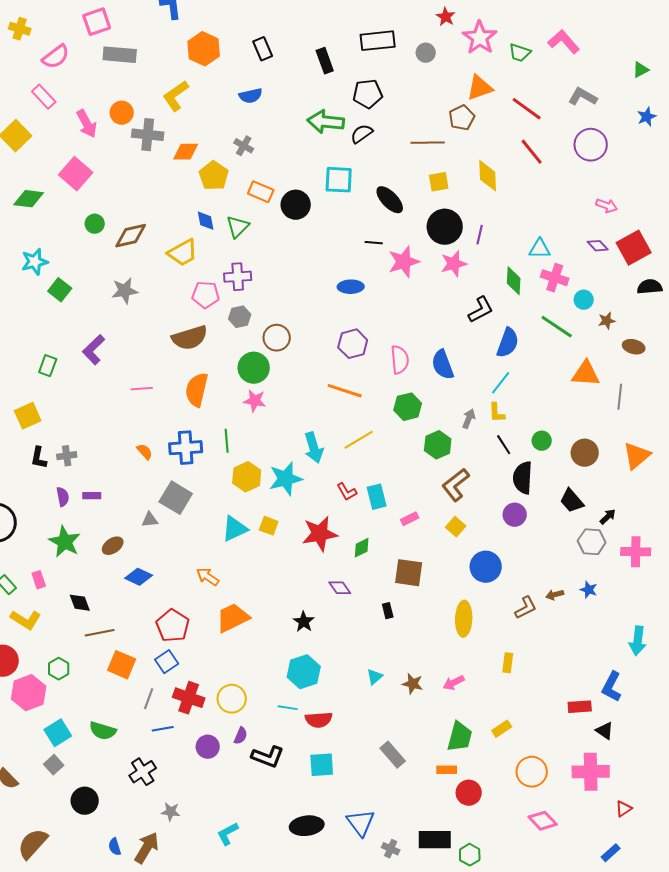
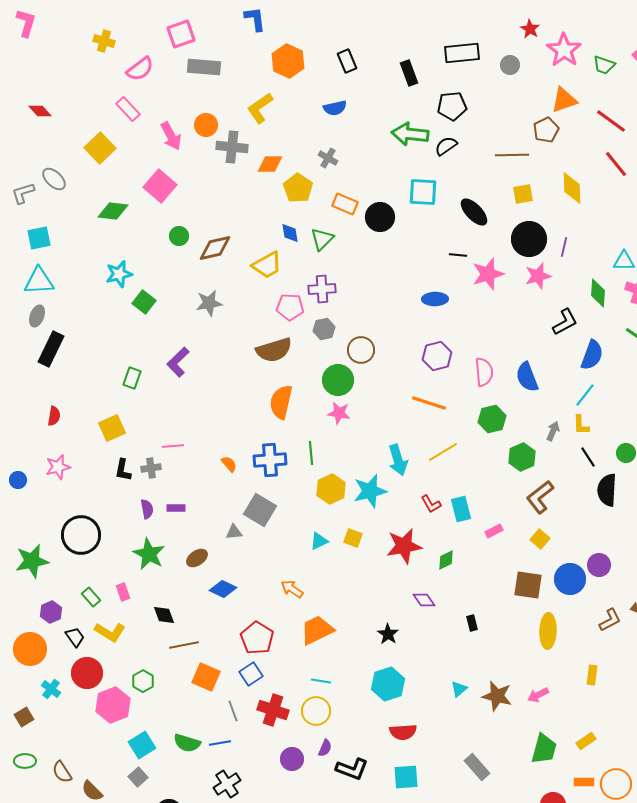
pink line: (142, 389) -> (173, 446), moved
purple circle: (515, 515) -> (599, 565), moved
cyan triangle: (235, 529) -> (319, 541), size x0.7
brown square: (409, 573) -> (528, 585), moved
brown star: (413, 684) -> (497, 696), size x1.4
gray line: (149, 699) -> (233, 711), turned -40
cyan line: (288, 708) -> (321, 681), moved
blue line: (163, 729) -> (220, 743), moved
orange rectangle: (447, 770) -> (584, 782), moved

